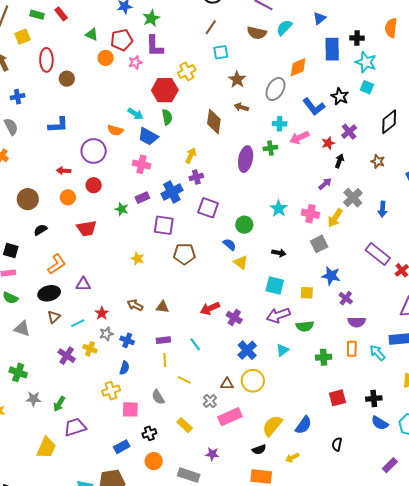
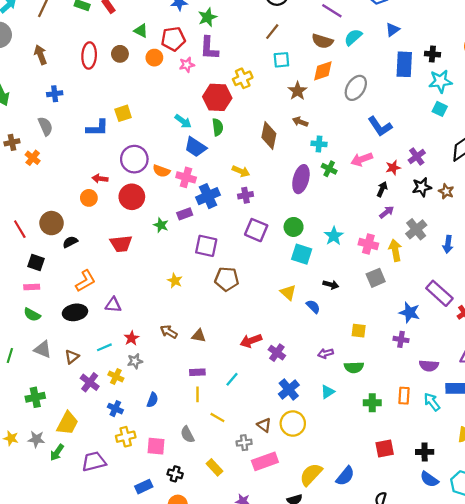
yellow square: (22, 37) -> (123, 113), moved
cyan star: (366, 62) -> (440, 81), turned -30
orange diamond: (298, 67) -> (323, 71), moved
brown circle: (67, 79) -> (120, 54), moved
gray ellipse: (275, 89) -> (356, 88), moved
black star: (340, 96) -> (422, 187), moved, turned 30
cyan cross: (280, 124) -> (319, 144), moved
orange semicircle: (115, 130) -> (161, 171), moved
green cross: (270, 148) -> (329, 169), turned 32
yellow arrow: (191, 156) -> (241, 171), turned 84
black arrow: (339, 161) -> (382, 189), moved
red circle: (94, 185) -> (132, 197), size x1.5
blue cross: (172, 192) -> (208, 196), moved
orange circle: (68, 197) -> (89, 198), moved
brown circle: (28, 199) -> (52, 223), moved
yellow arrow: (335, 218) -> (395, 250), turned 132
green circle: (244, 225) -> (294, 227), moved
blue semicircle: (230, 245) -> (313, 307), moved
blue star: (331, 276) -> (410, 313), moved
cyan square: (275, 285) -> (302, 254), moved
purple cross: (346, 298) -> (401, 339), turned -32
purple arrow: (278, 315) -> (326, 353), size x0.6
brown triangle: (54, 317) -> (72, 357), moved
purple semicircle: (357, 322) -> (429, 366), moved
blue cross: (127, 340) -> (115, 409), moved
cyan line: (195, 344) -> (232, 379), turned 72
green cross: (18, 372) -> (35, 397), turned -36
brown triangle: (227, 384) -> (264, 425), turned 32
yellow cross: (111, 391) -> (126, 437), moved
gray star: (33, 399) -> (36, 439), moved
gray cross: (210, 401) -> (244, 443), turned 32
green arrow: (59, 404) -> (57, 452), moved
black cross: (149, 433) -> (175, 474), turned 32
yellow trapezoid: (46, 448) -> (68, 423), moved

